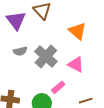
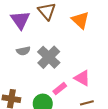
orange triangle: (77, 31) -> (80, 20), moved
pink triangle: (76, 64) -> (82, 78), moved

